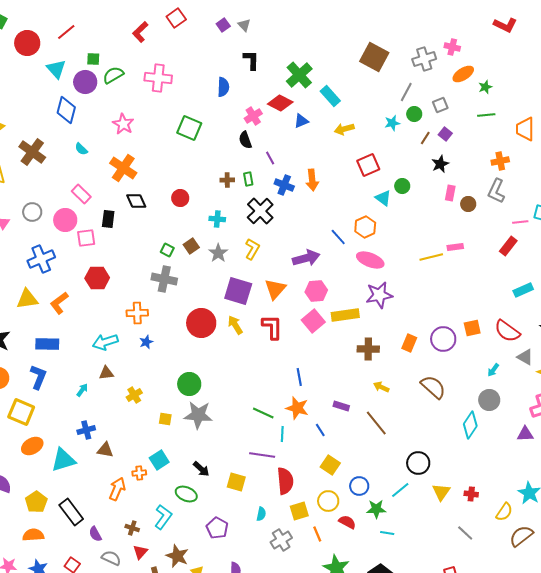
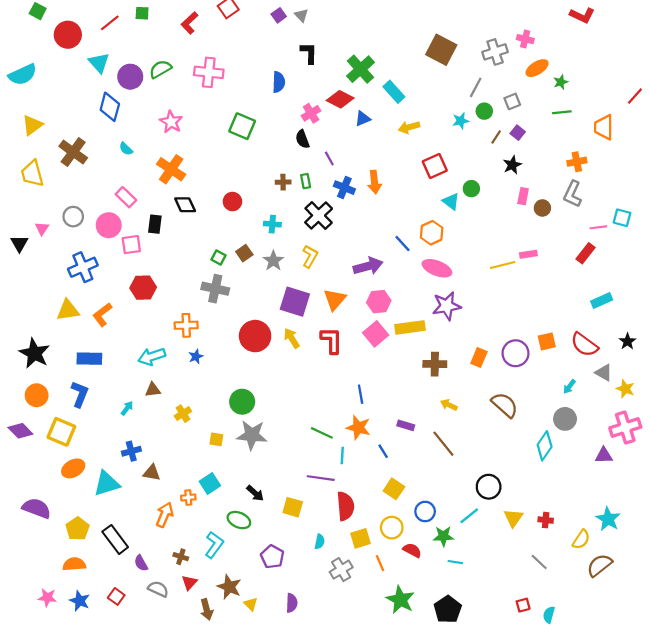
green square: (93, 59) -> (142, 13), moved

